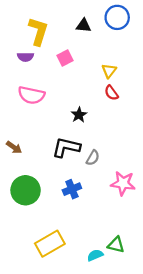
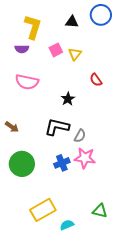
yellow triangle: (109, 71) -> (75, 54), moved
pink star: (123, 183) -> (85, 158), moved
cyan semicircle: (95, 255) -> (67, 225), moved

